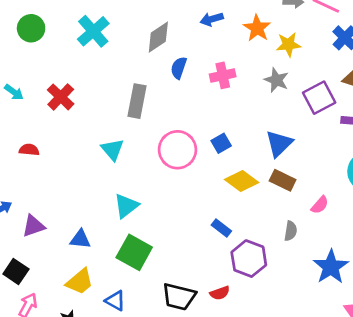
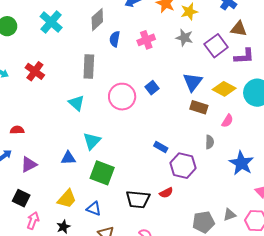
red semicircle: (29, 150) -> (17, 130), moved
yellow diamond: (242, 181) -> (224, 89), moved
blue triangle: (80, 239) -> (68, 158), moved

